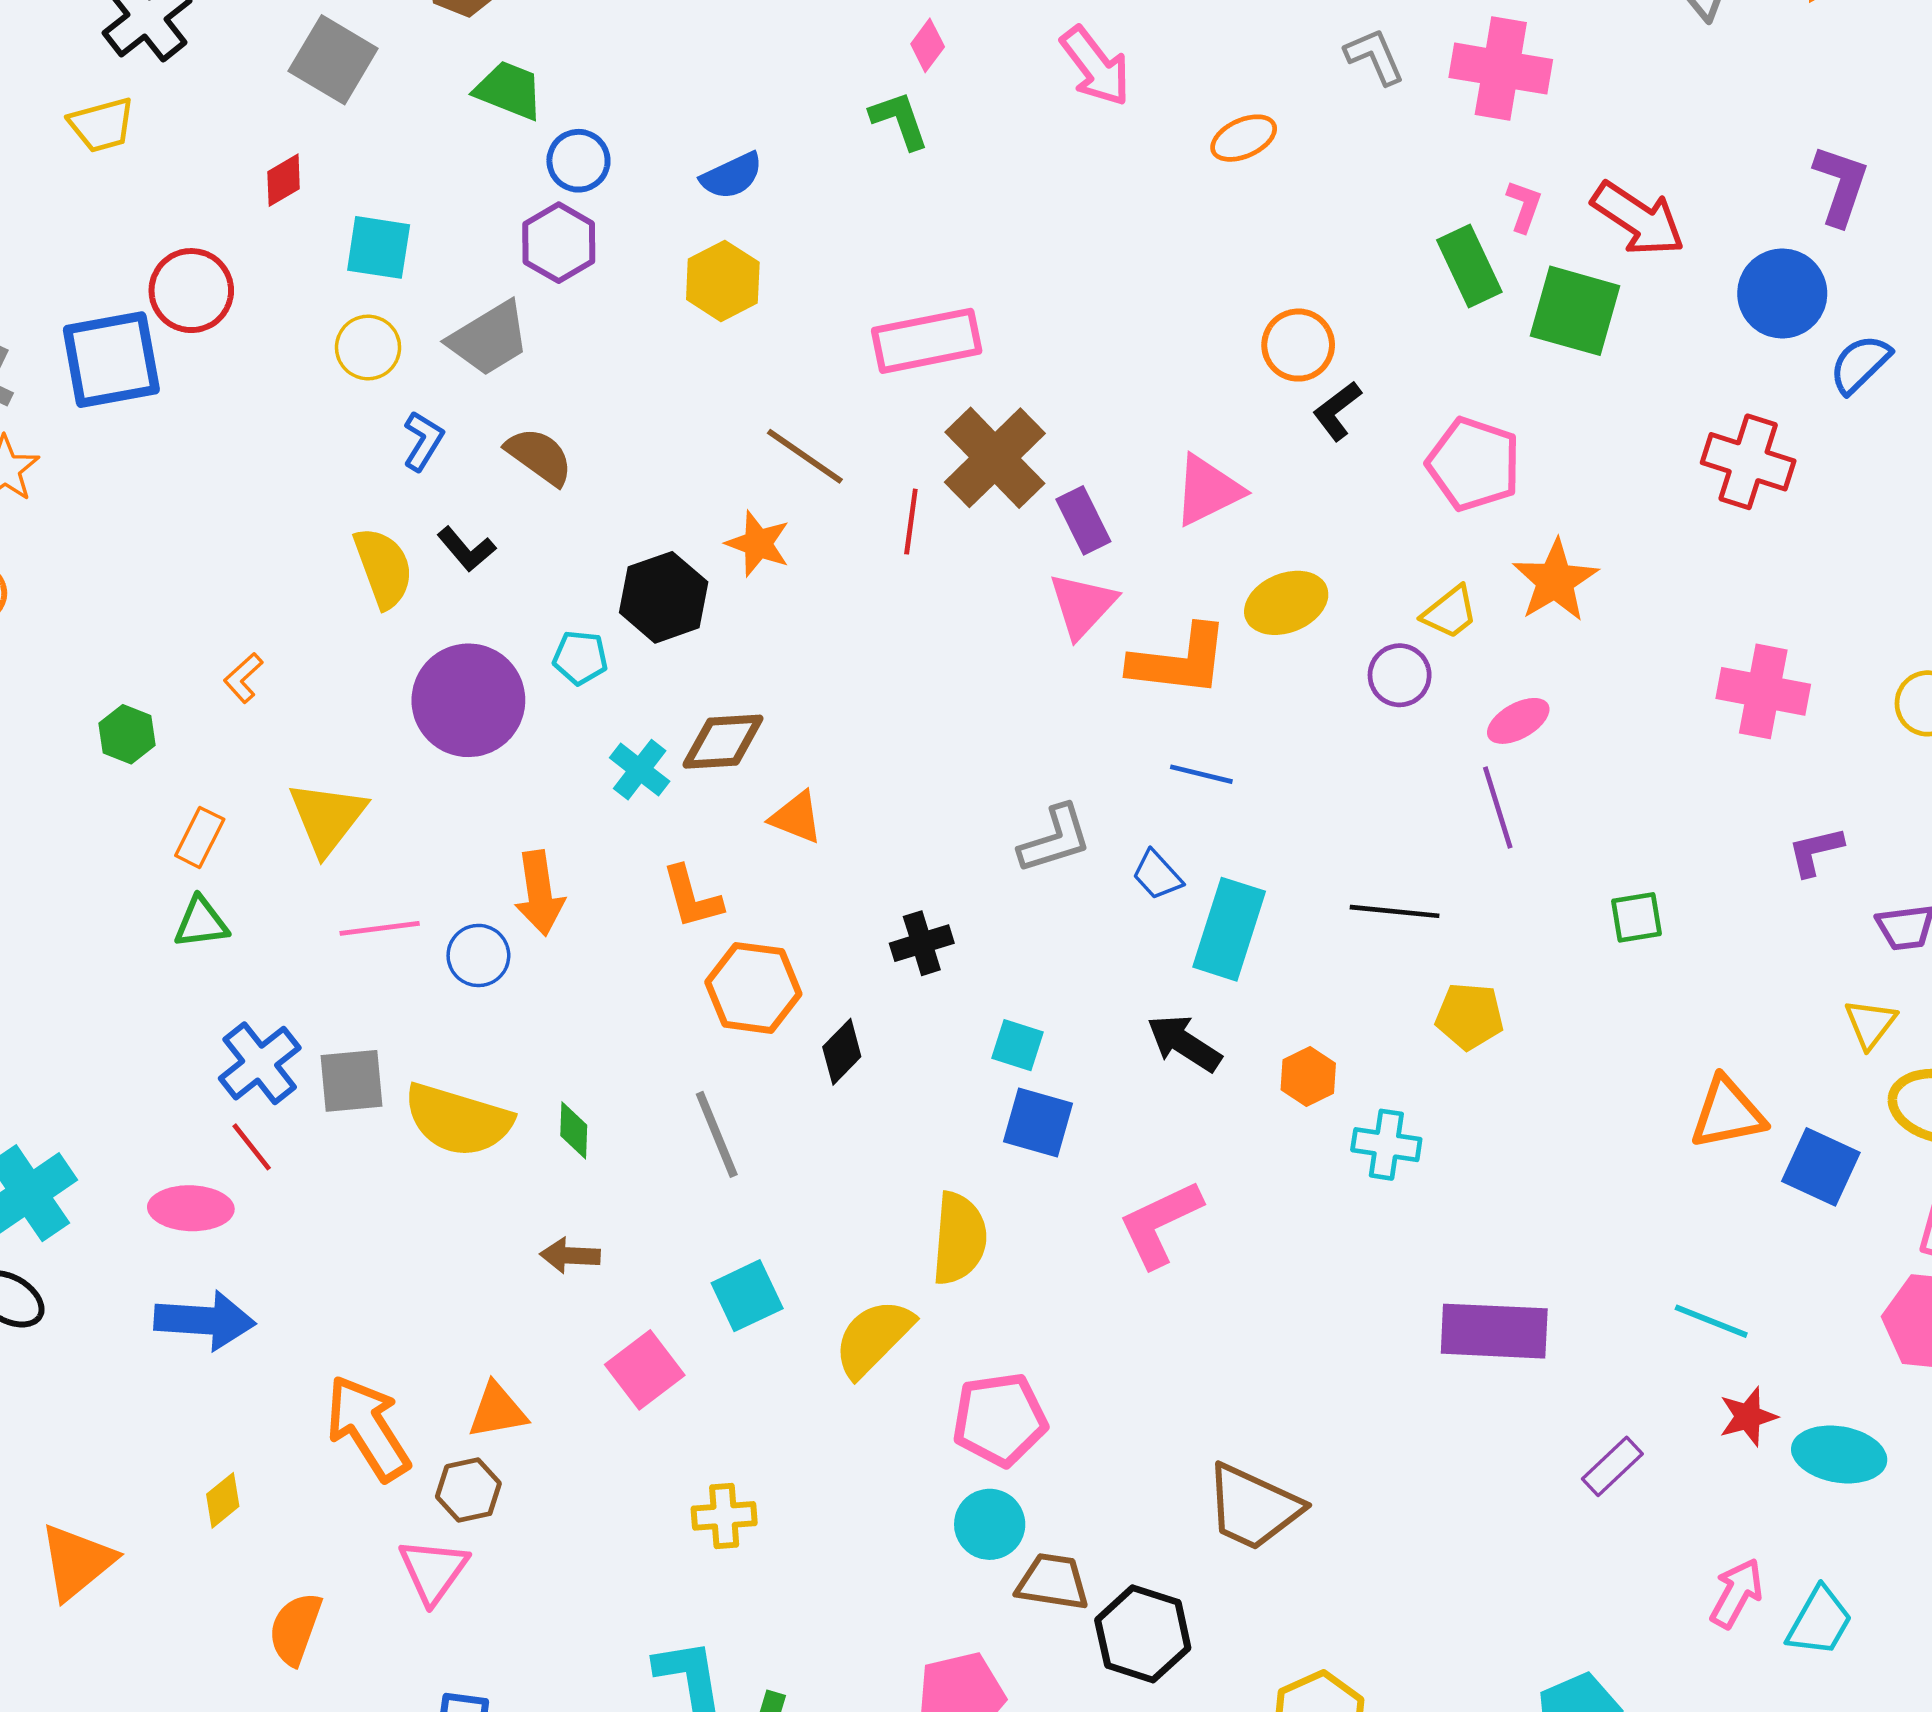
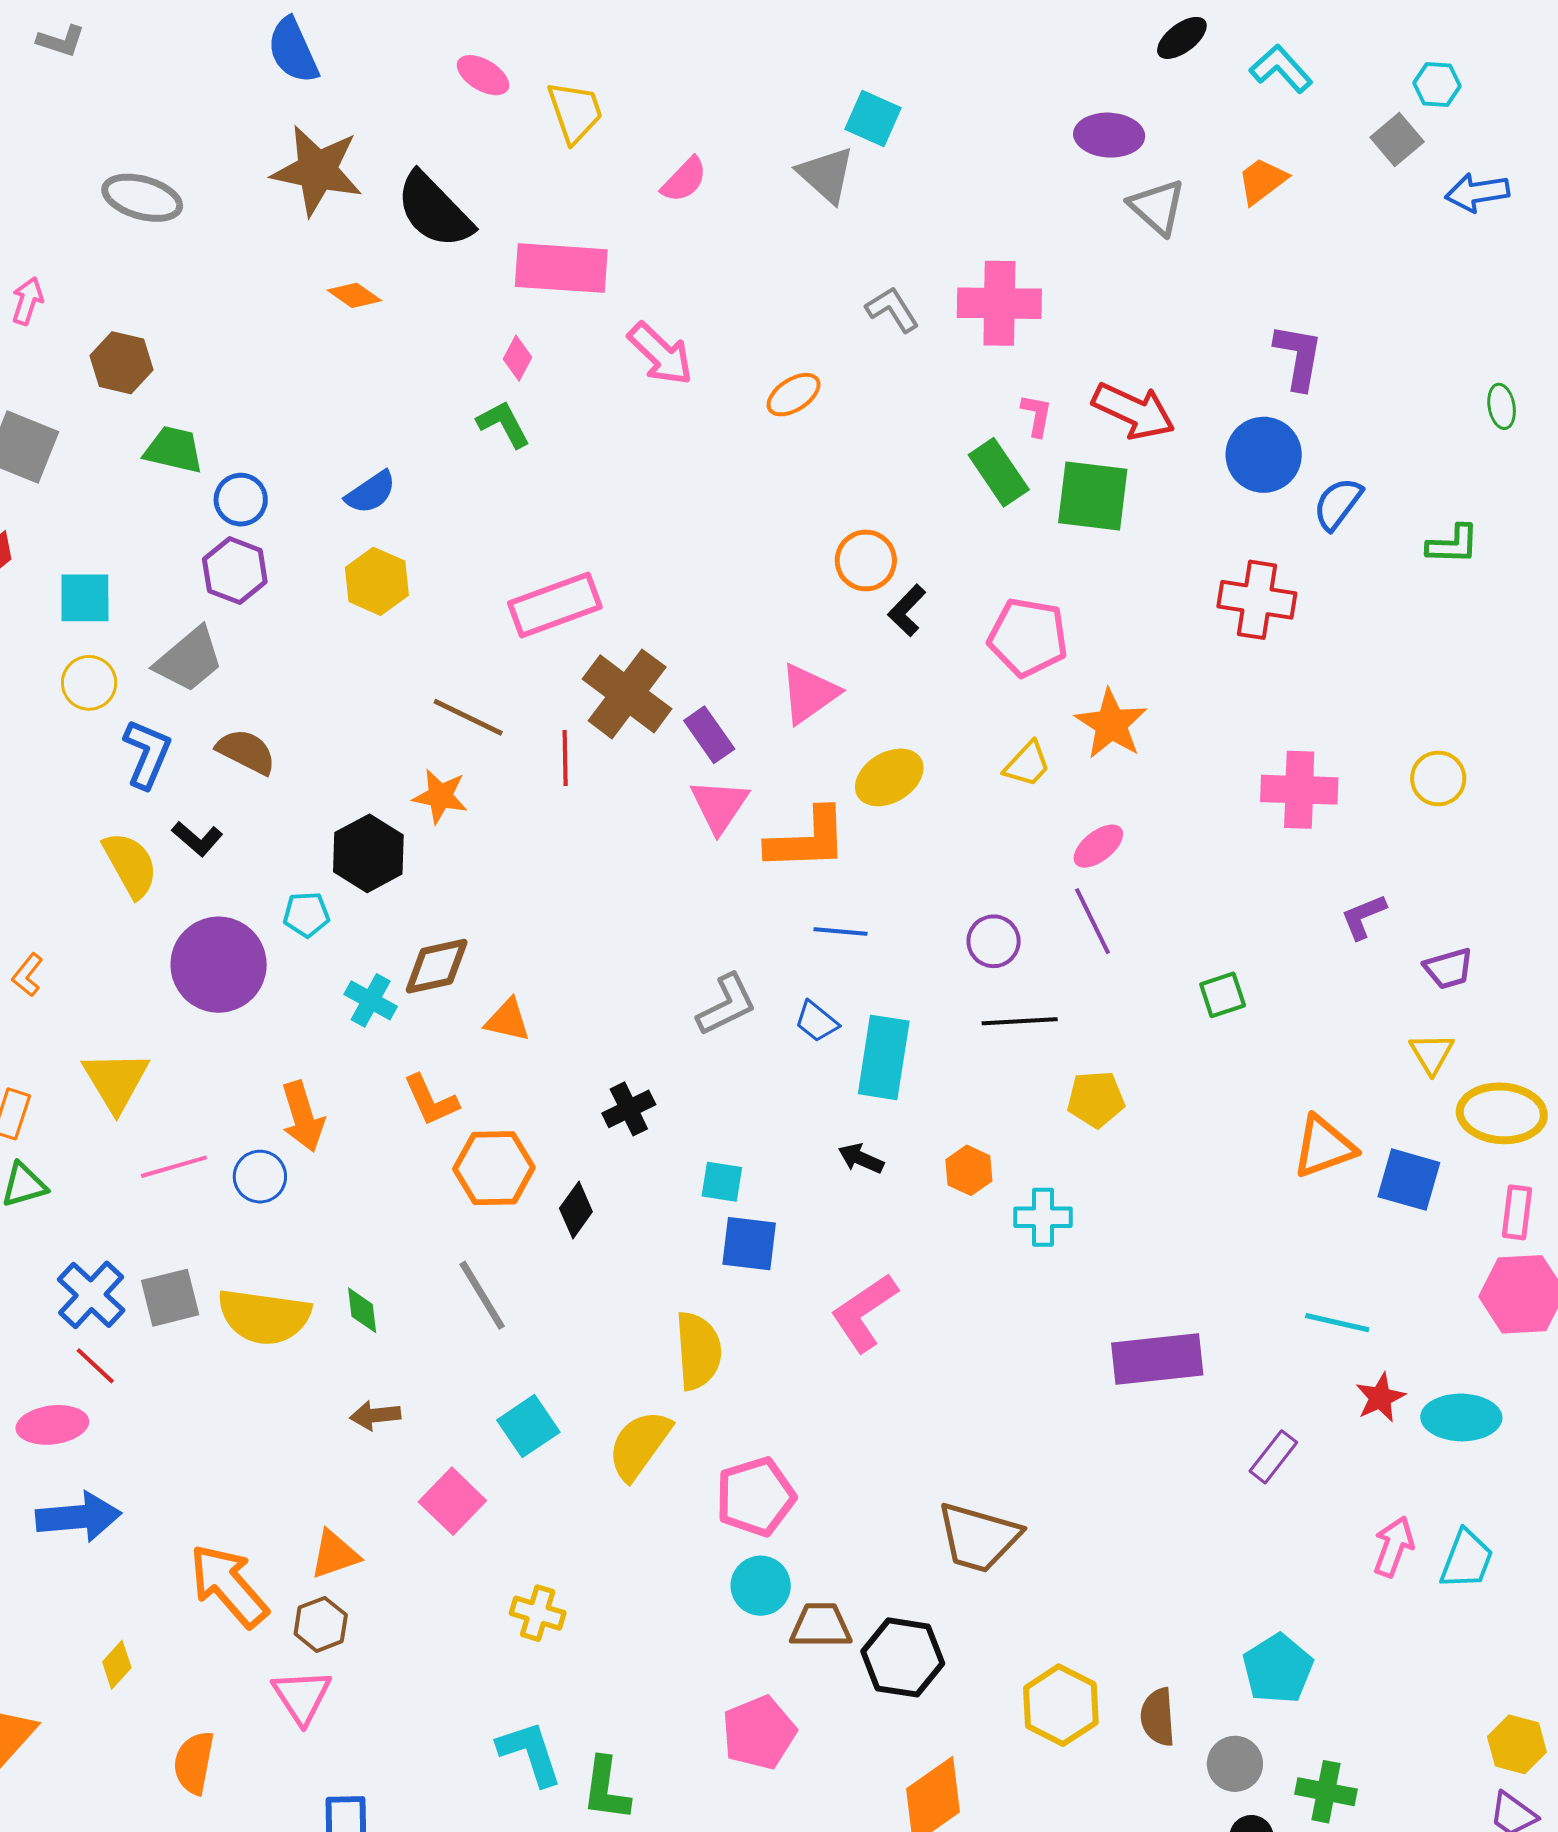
blue L-shape: (423, 441) -> (147, 754), size x1.4
purple circle: (1400, 675) -> (994, 941), moved
black arrow: (1184, 1043) -> (861, 1158), size x0.7
yellow cross: (724, 1516) -> (538, 1613), turned 30

